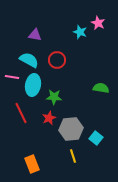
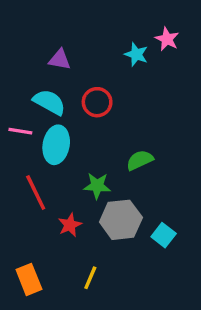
green semicircle: (101, 88) -> (140, 160), moved, turned -35
green star: (54, 97) -> (97, 186), moved
red star: (49, 118) -> (70, 225), moved
yellow line: (73, 156) -> (90, 278), moved, turned 40
orange rectangle: (32, 164) -> (29, 279), moved

